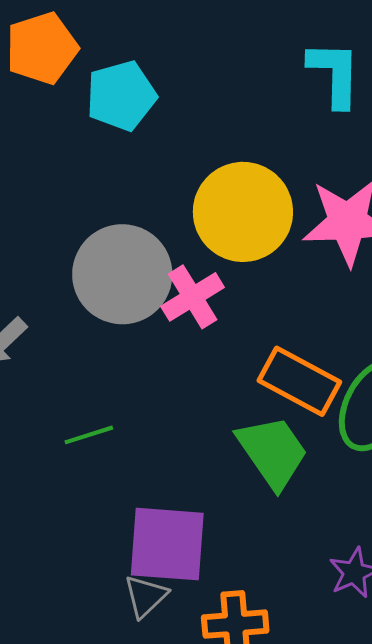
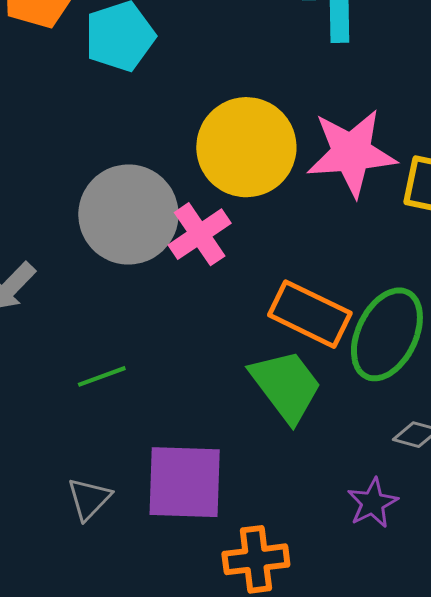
gray triangle: (146, 596) -> (89, 499), moved

